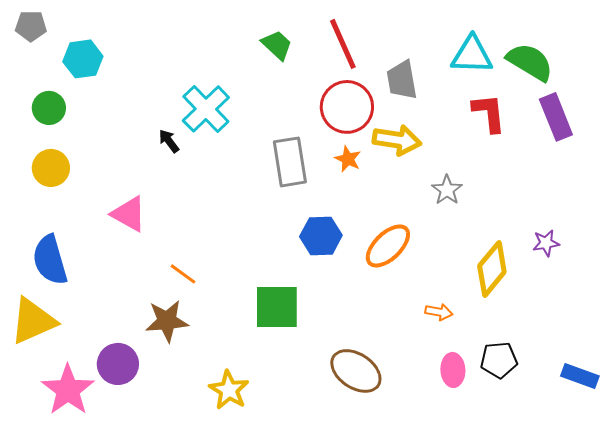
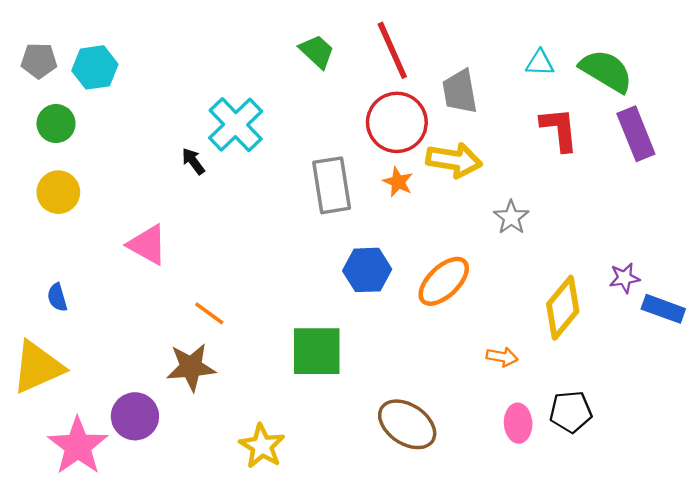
gray pentagon: (31, 26) -> (39, 61), moved
cyan triangle: (472, 55) -> (540, 63), size x0.6
blue semicircle: (50, 260) -> (57, 297), size x0.5
blue rectangle: (580, 376) -> (663, 309), moved

